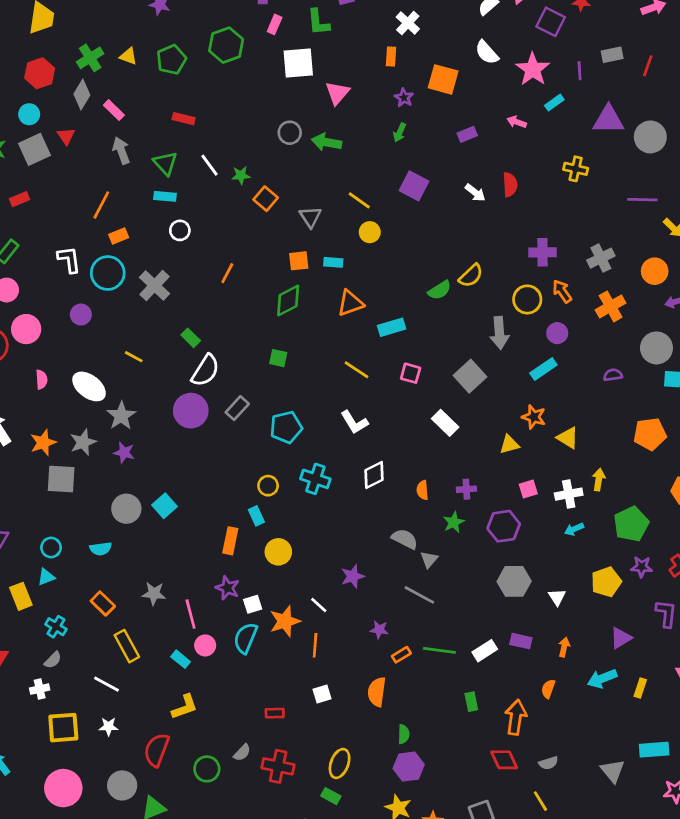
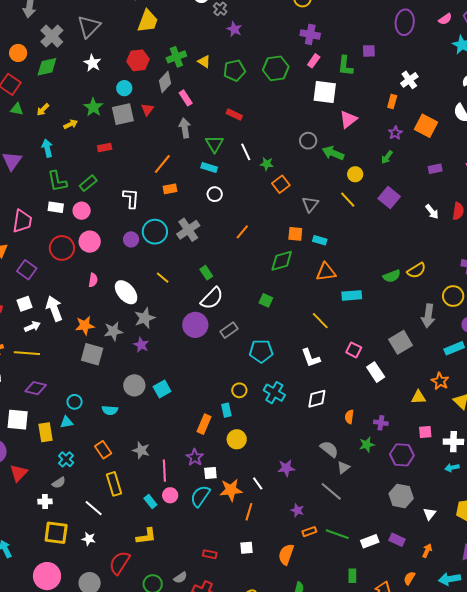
yellow circle: (370, 232) -> (355, 174), moved
cyan circle: (108, 273) -> (155, 232), moved
pink square: (411, 373) -> (354, 350), moved

